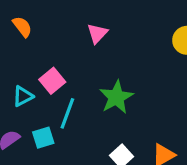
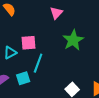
pink square: (52, 81) -> (29, 43), turned 35
green star: (116, 97) -> (73, 40), moved

